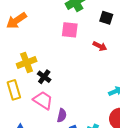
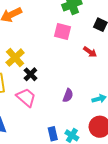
yellow cross: (27, 62) -> (15, 58), turned -30
purple semicircle: (62, 115) -> (68, 95), moved

